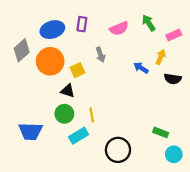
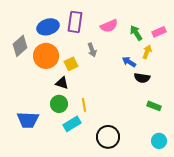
green arrow: (149, 23) -> (136, 33), moved
purple rectangle: (82, 24) -> (75, 22), size x1.5
black semicircle: (173, 79) -> (142, 78), moved
green rectangle: (161, 132) -> (154, 106), moved

